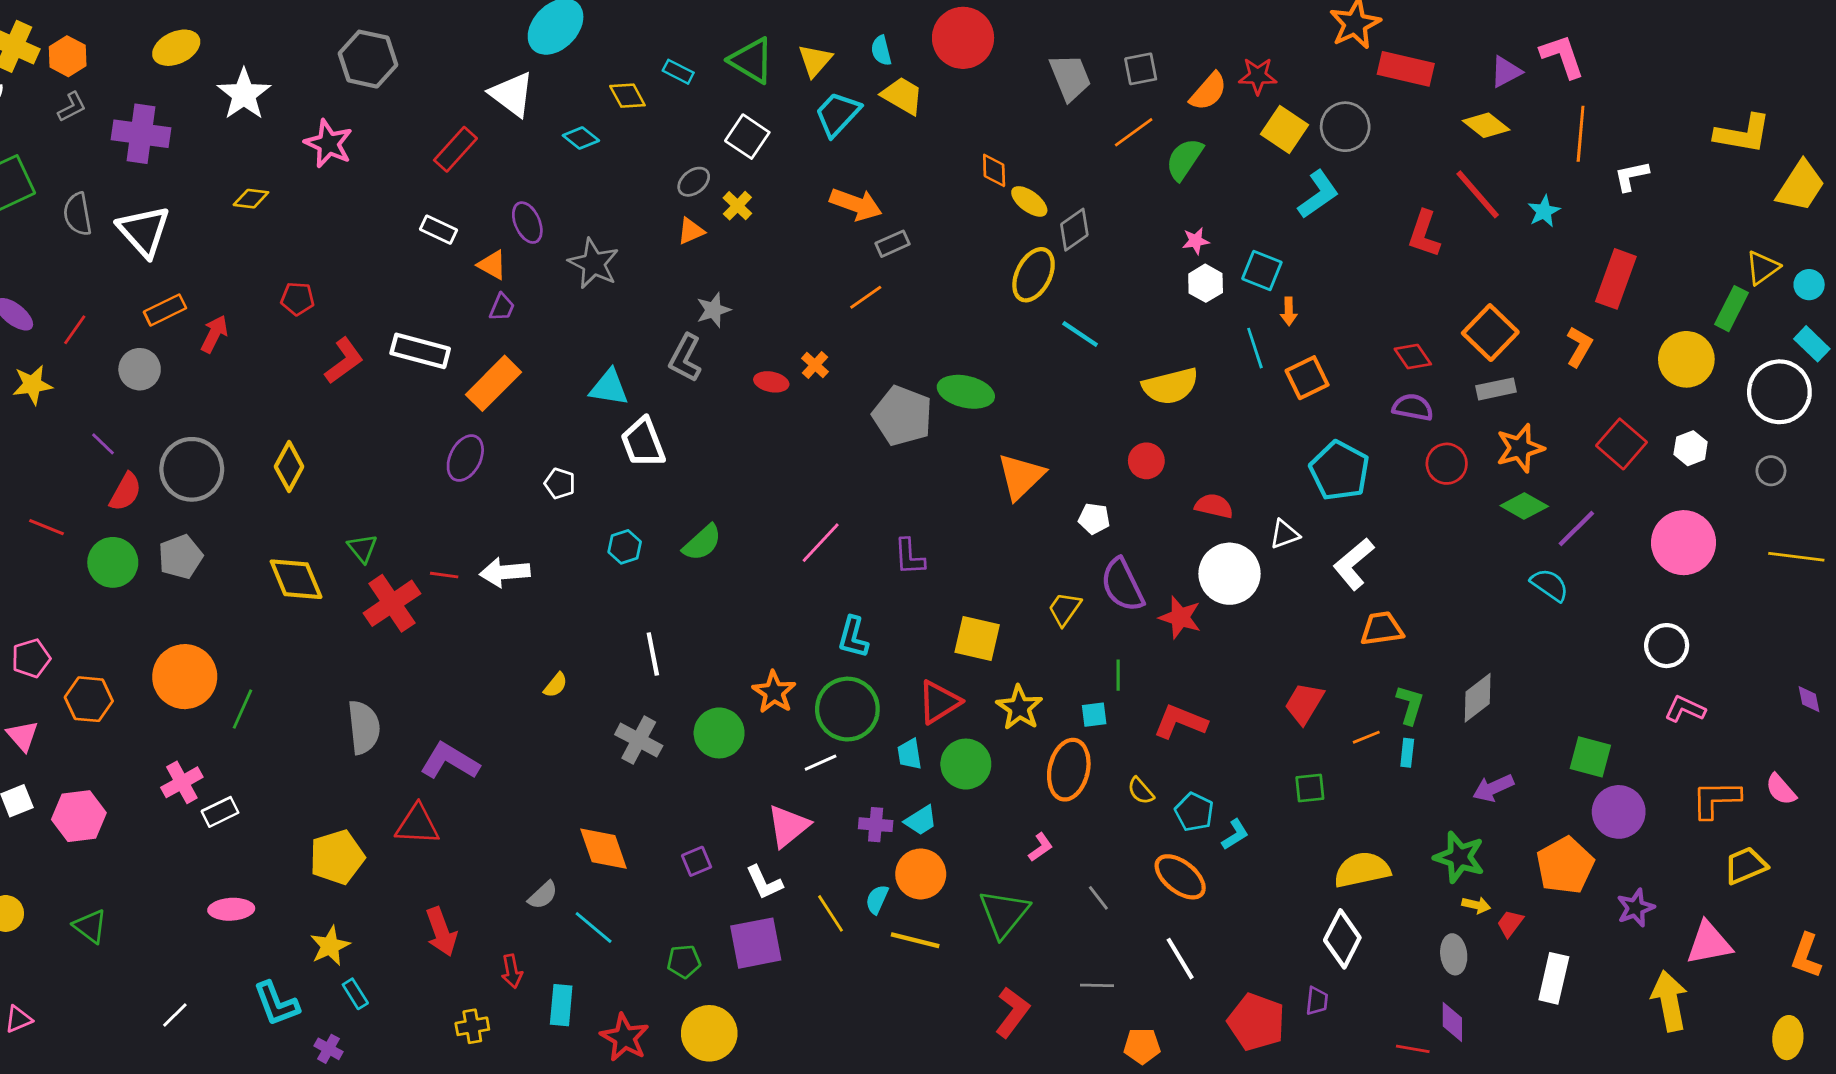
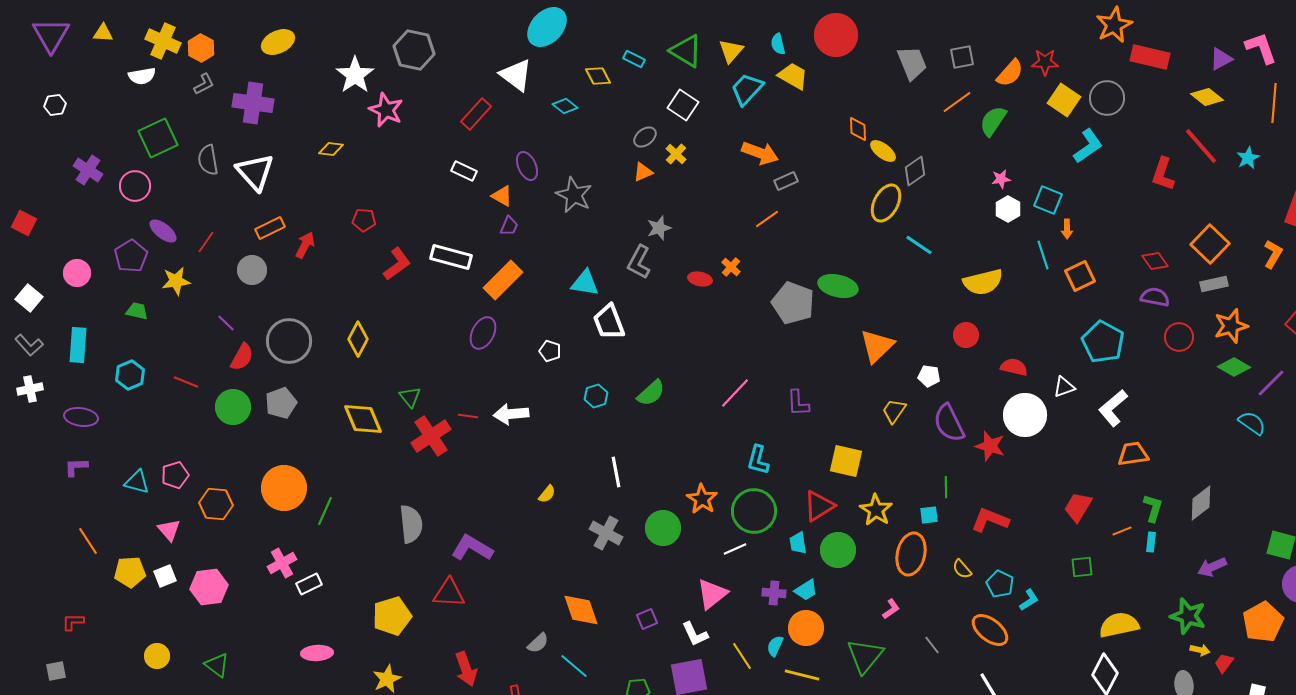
white star: (244, 94) -> (355, 75), moved
yellow trapezoid: (1065, 609) -> (894, 411), moved

